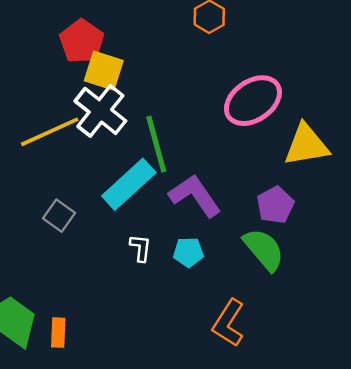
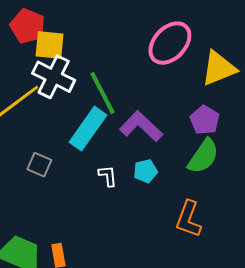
green semicircle: (264, 249) -> (203, 156), turned 87

